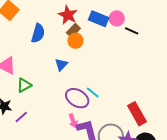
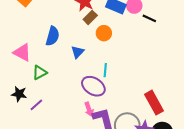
blue semicircle: (38, 33) -> (53, 36), moved
orange circle: (75, 41) -> (104, 33), moved
cyan line: (93, 93) -> (105, 70), moved, turned 56

